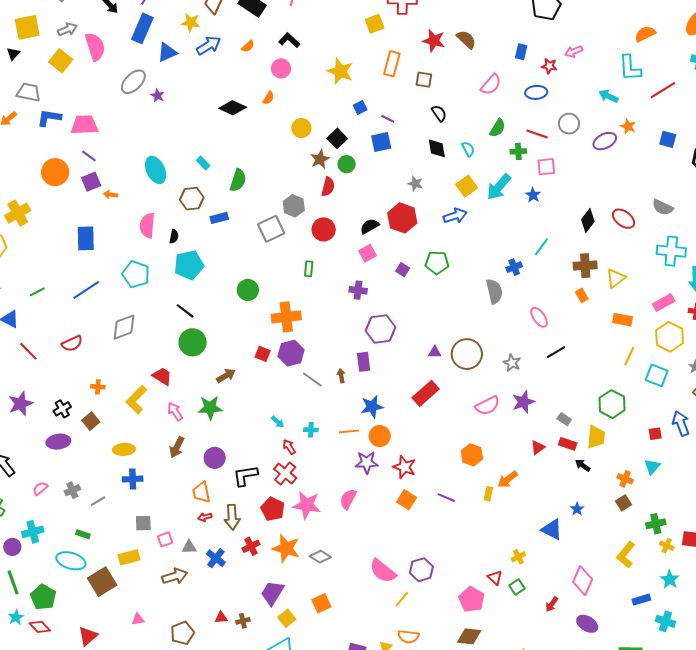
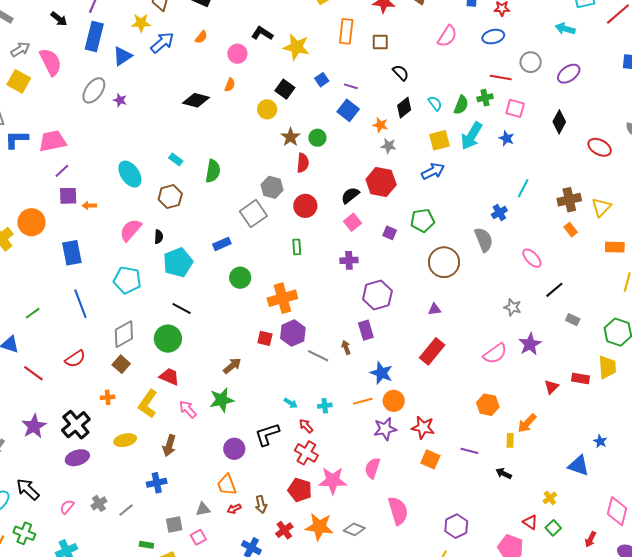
black L-shape: (289, 40) -> (262, 33), moved
orange star: (628, 126) -> (380, 125), moved
green semicircle: (498, 128) -> (461, 105), moved
black square: (337, 138) -> (285, 89), moved
blue square: (381, 142) -> (348, 110), turned -30
black diamond: (437, 148) -> (404, 108), turned 70
purple line: (89, 156) -> (62, 171), turned -70
pink square: (546, 167) -> (515, 108), turned 30
orange circle: (55, 172) -> (31, 222), moved
purple square: (91, 182) -> (68, 196), turned 30
yellow square: (467, 186) -> (440, 140), turned 30
blue rectangle: (219, 218) -> (222, 244), moved
black diamond: (588, 220) -> (559, 122), moved
pink semicircle: (147, 225) -> (131, 230), turned 45
blue line: (86, 290) -> (80, 304), turned -68
green circle: (193, 342) -> (168, 339), moved
brown circle: (467, 354) -> (444, 262), moved
blue star: (372, 407) -> (381, 373), turned -30
black cross: (62, 409) -> (76, 425), size x1.6
gray rectangle: (564, 419) -> (573, 320), moved
brown square: (91, 421) -> (121, 364), moved
brown arrow: (177, 447) -> (169, 446), moved
yellow ellipse: (124, 449) -> (125, 440), moved
black arrow: (583, 465) -> (504, 473), moved
black L-shape: (245, 476) -> (267, 434), moved
brown arrow: (232, 517) -> (261, 504), size x0.7
green rectangle: (83, 534) -> (146, 545), moved
gray triangle: (189, 547) -> (203, 509), moved
pink semicircle: (383, 571) -> (398, 511), moved, turned -136

